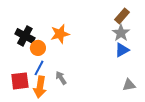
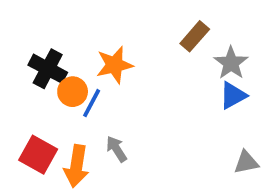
brown rectangle: (122, 16) -> (195, 36), moved
blue line: (39, 68) -> (92, 103), moved
red square: (20, 81) -> (38, 155), turned 36

